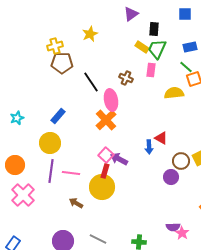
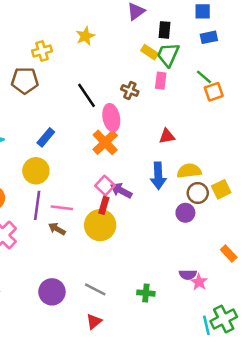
blue rectangle: (190, 47) -> (209, 37), moved
brown pentagon: (62, 63) -> (25, 81), moved
yellow semicircle: (174, 93) -> (189, 171), moved
red triangle: (161, 138) -> (167, 136), moved, turned -40
blue arrow: (149, 147) -> (158, 176), size x1.5
brown arrow: (76, 203) -> (57, 229), moved

